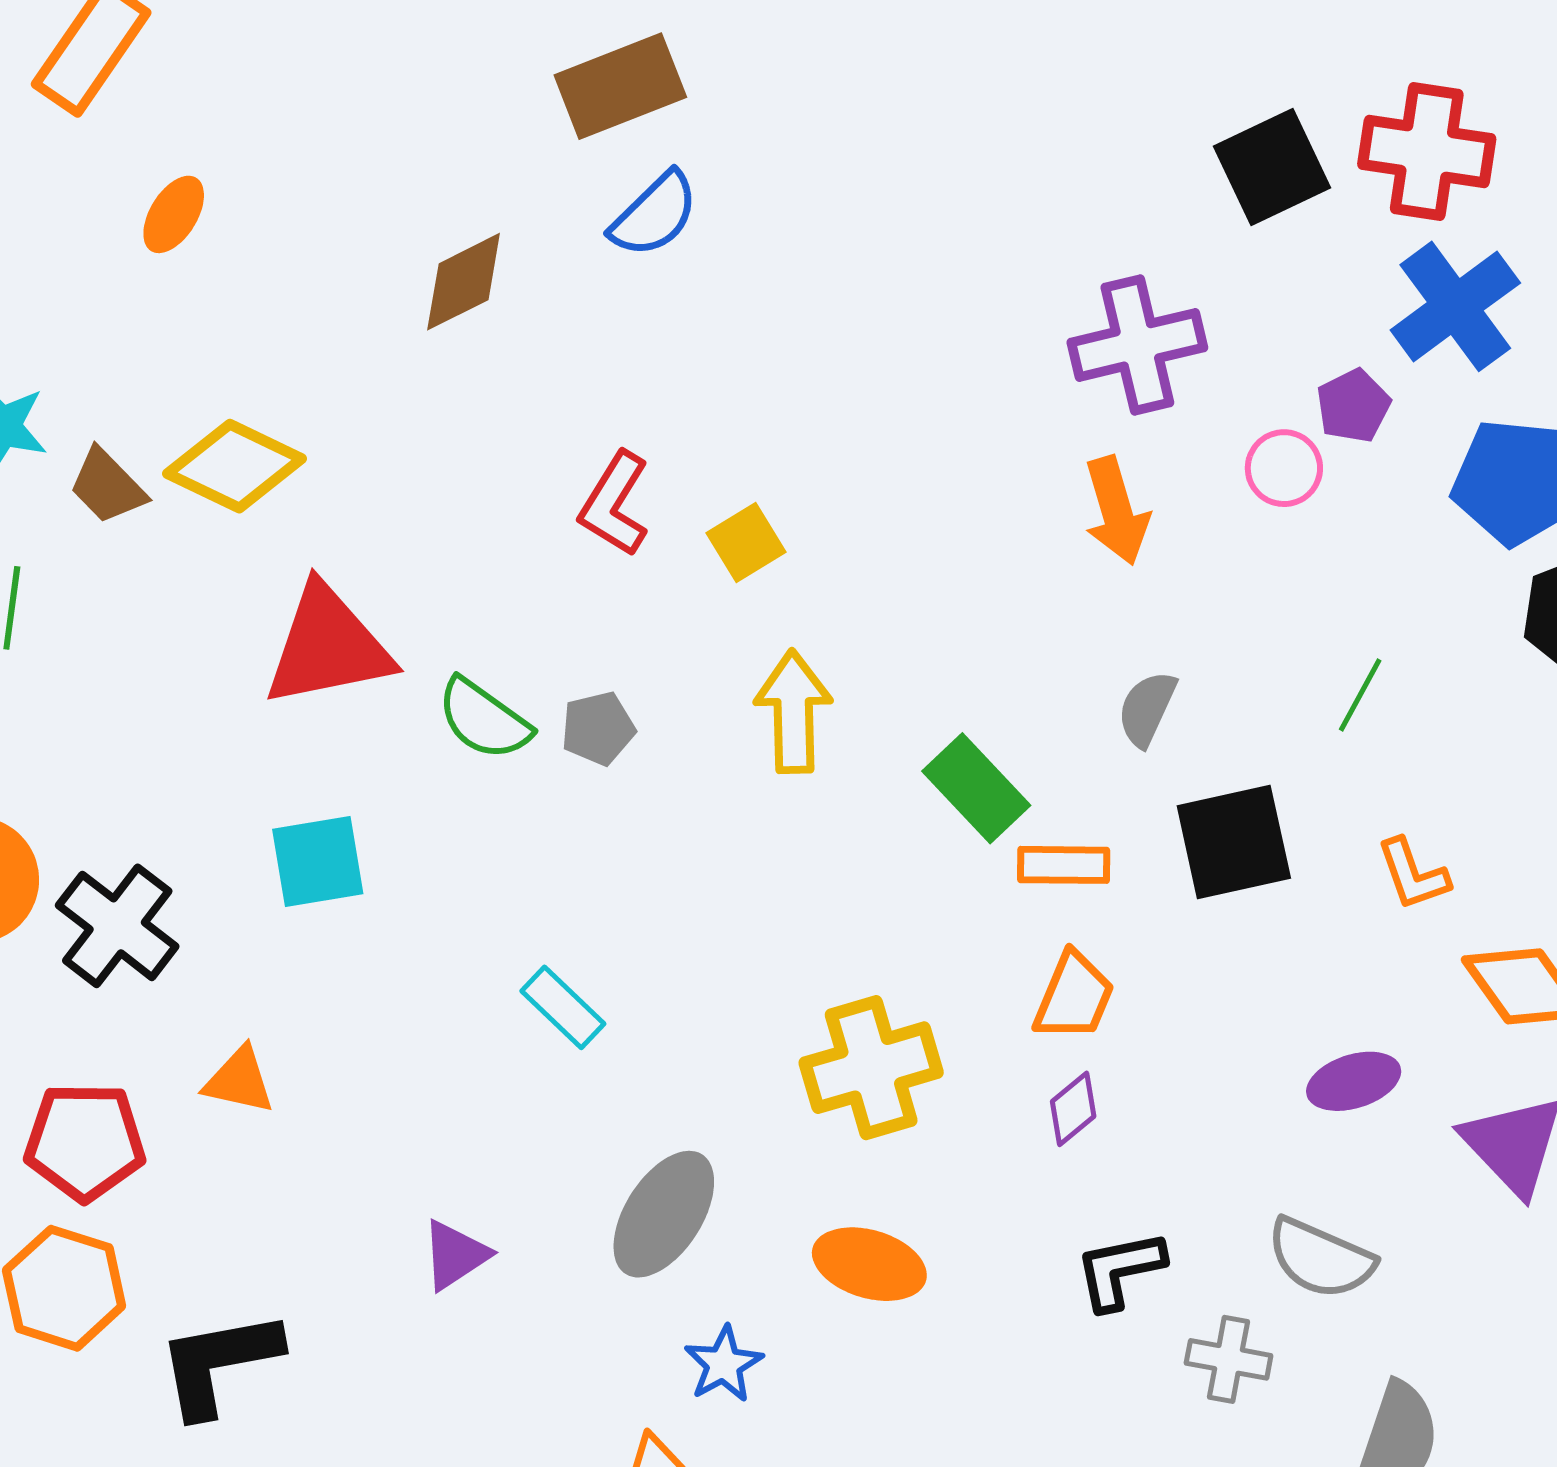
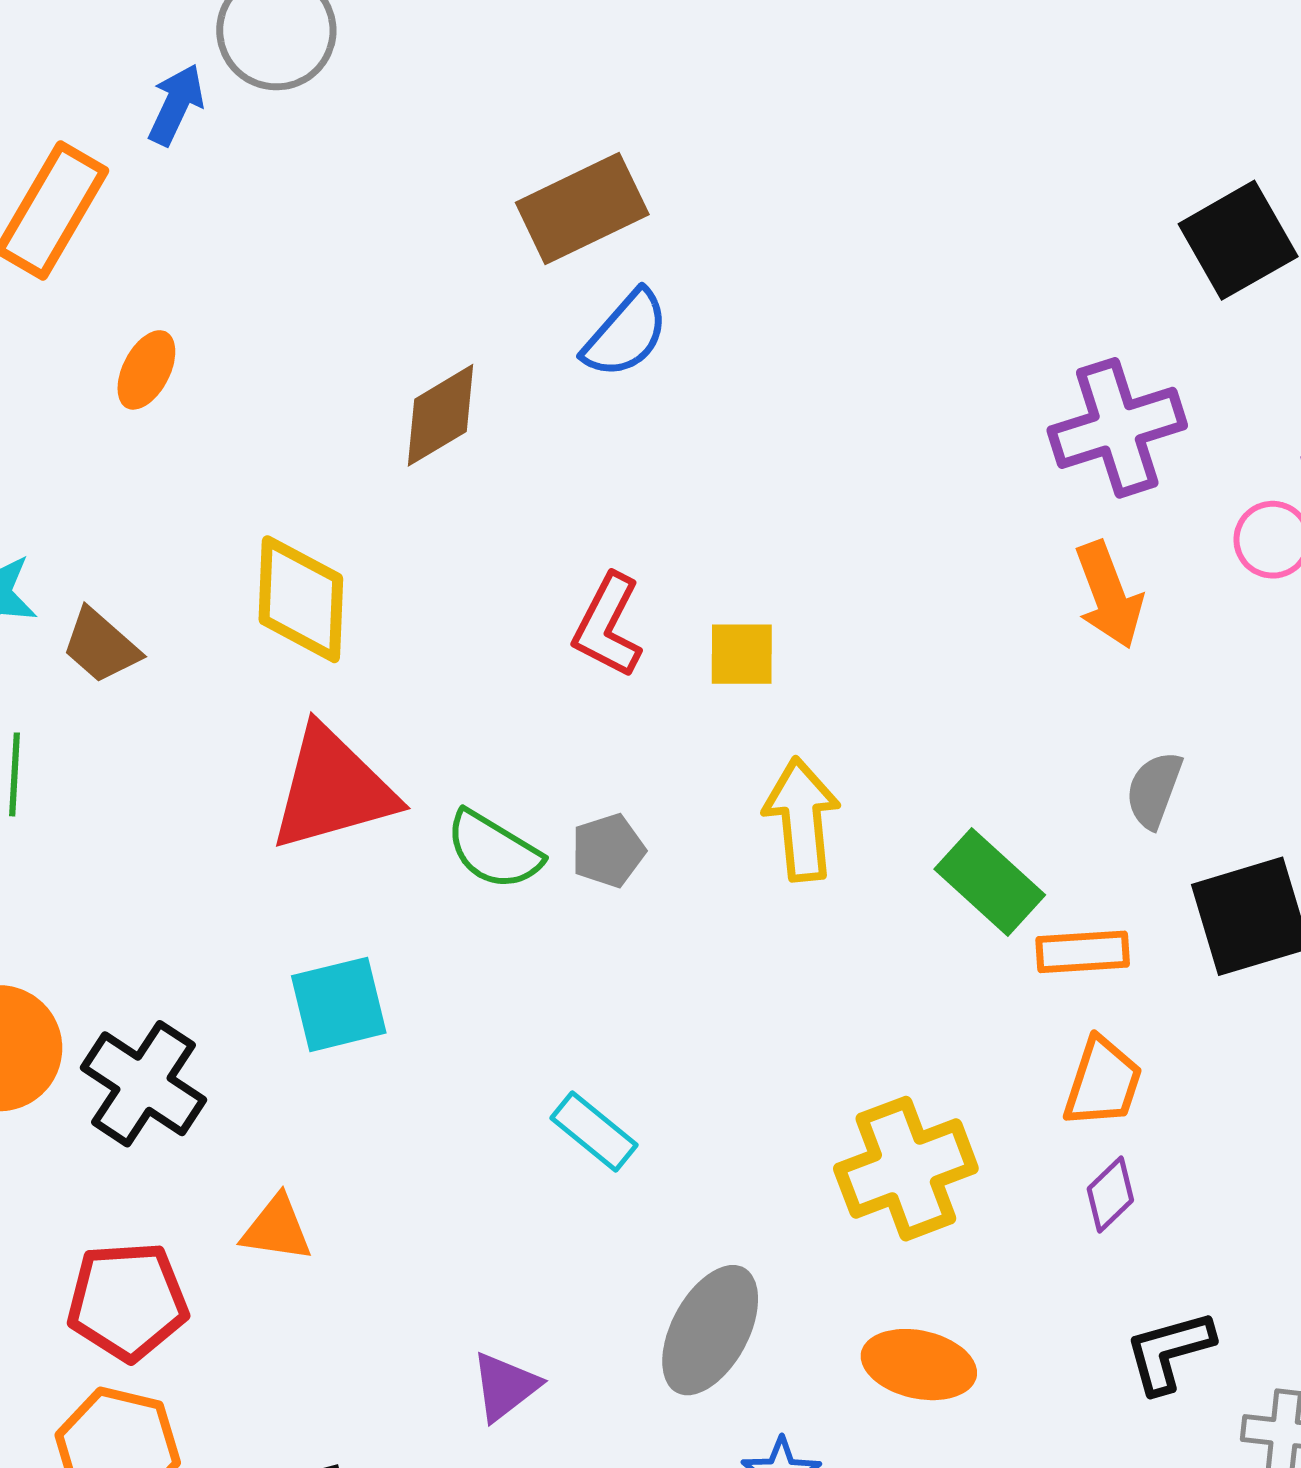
yellow diamond: (235, 466) -> (301, 599), moved, turned 71
yellow square: (746, 542) -> (742, 654), turned 36

